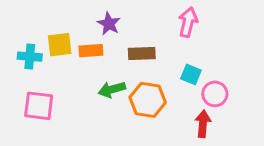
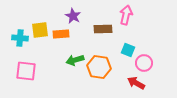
brown rectangle: (142, 54) -> (103, 29), moved
red arrow: (203, 124) -> (136, 83), turned -66

